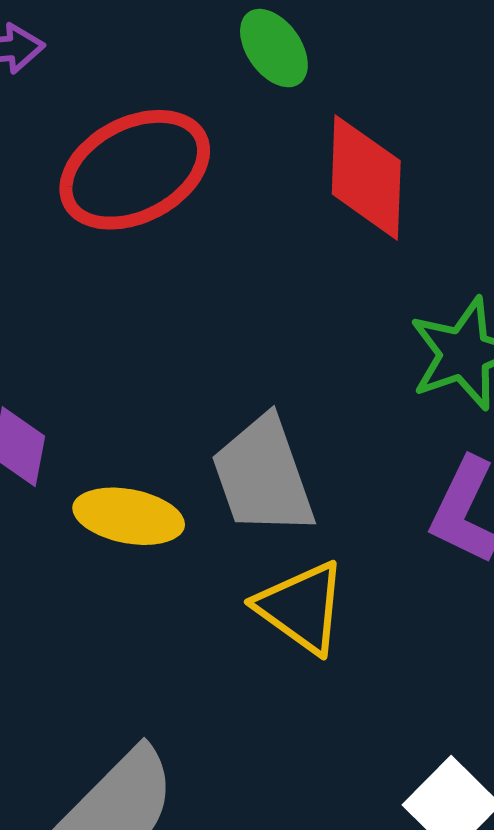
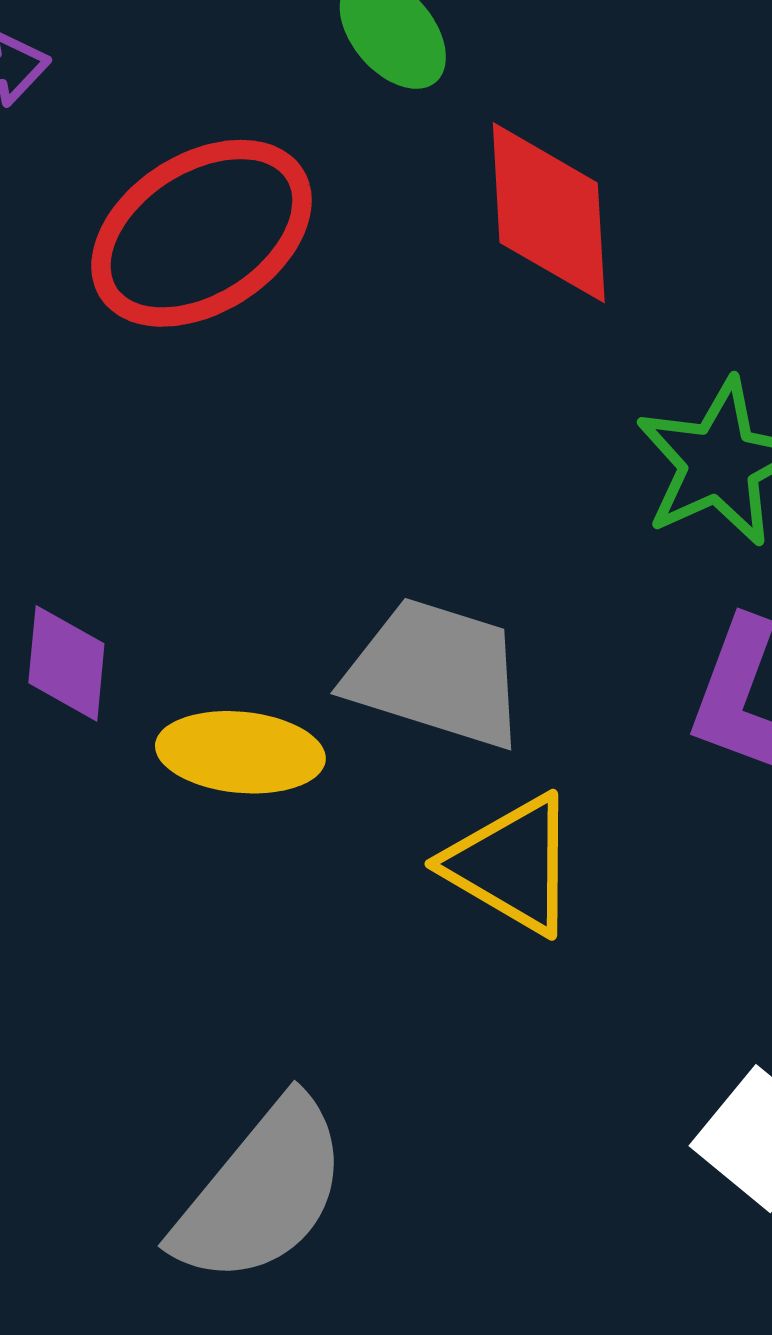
gray trapezoid: (263, 476) -> (436, 673), turned 132

